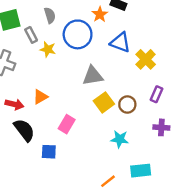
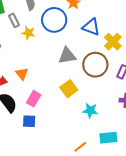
orange triangle: (40, 97) -> (22, 74), turned -40
yellow square: (104, 102) -> (69, 89), moved
brown circle: (127, 104) -> (95, 65), moved, size x1.6
pink rectangle: (67, 124) -> (34, 99), moved

